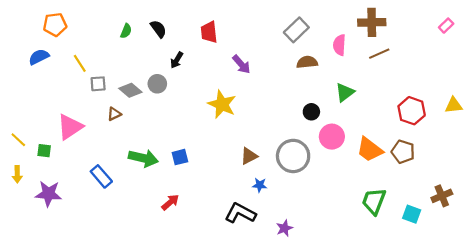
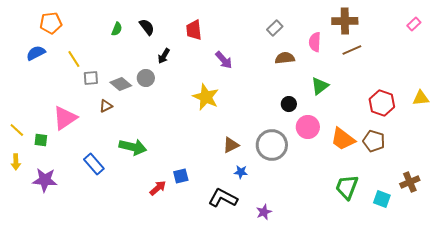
gray rectangle: (296, 30) -> (275, 28), size x0.7
blue square: (180, 157) -> (181, 176), moved

